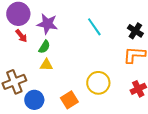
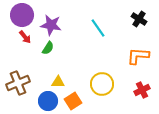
black cross: (135, 31) -> (139, 19), moved
yellow triangle: (46, 65) -> (58, 82), moved
blue circle: (34, 100) -> (48, 101), moved

